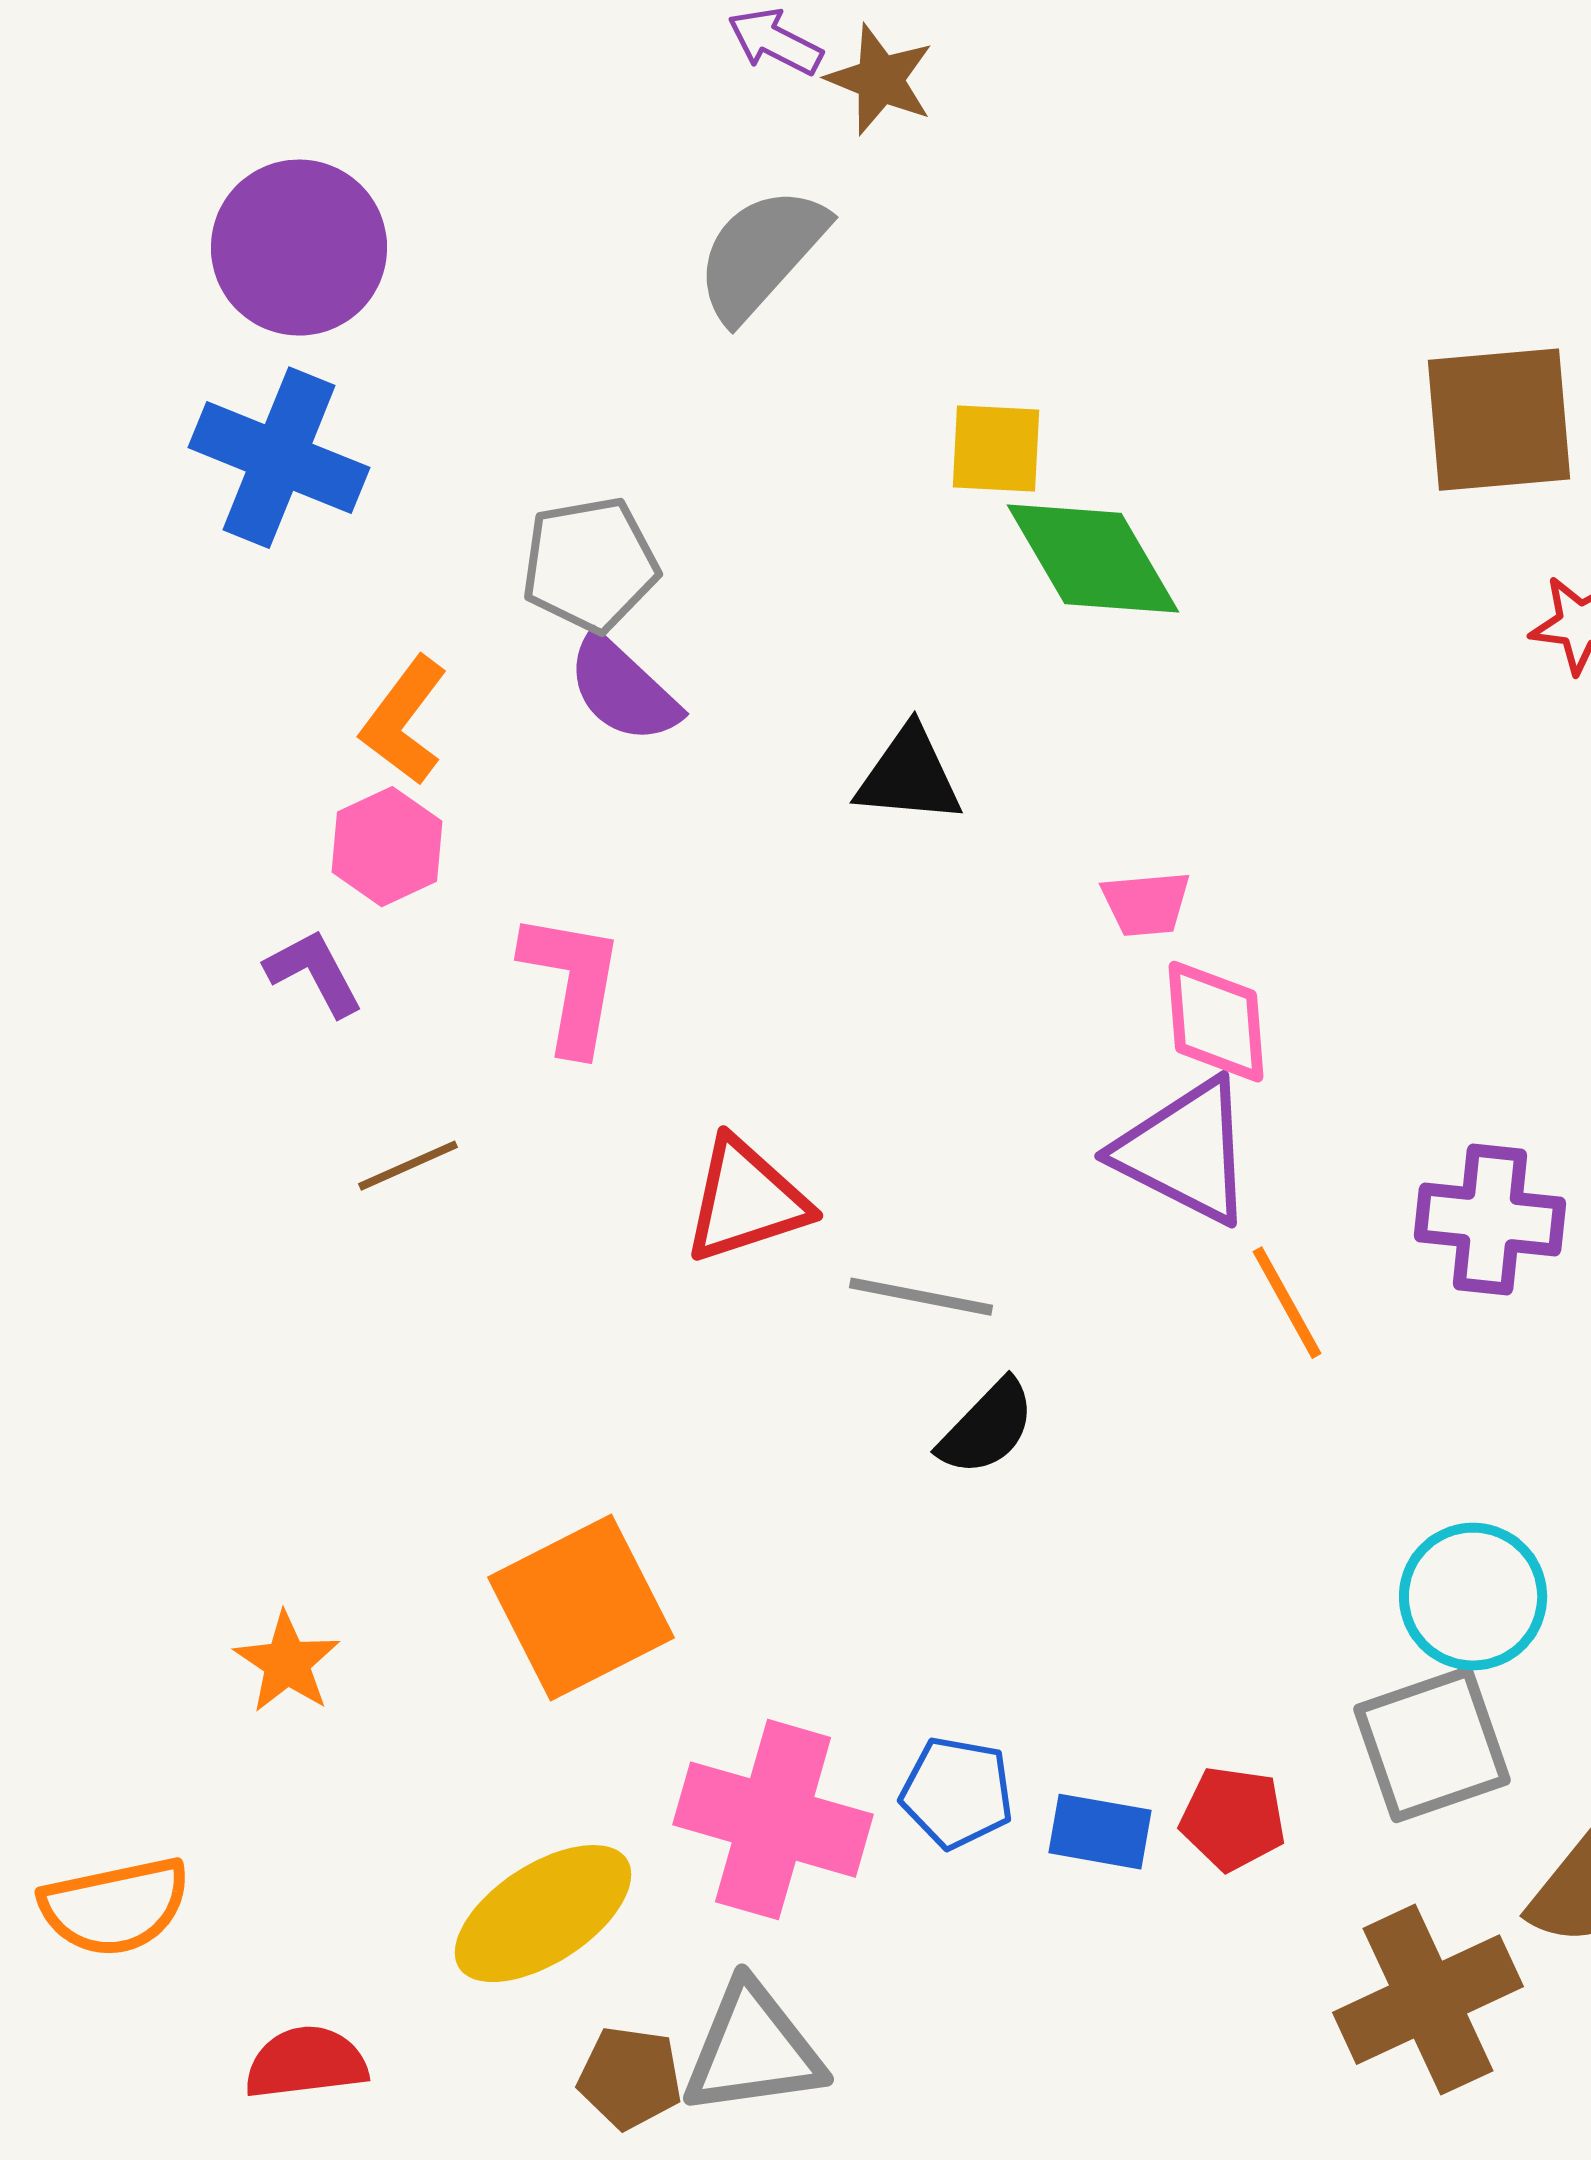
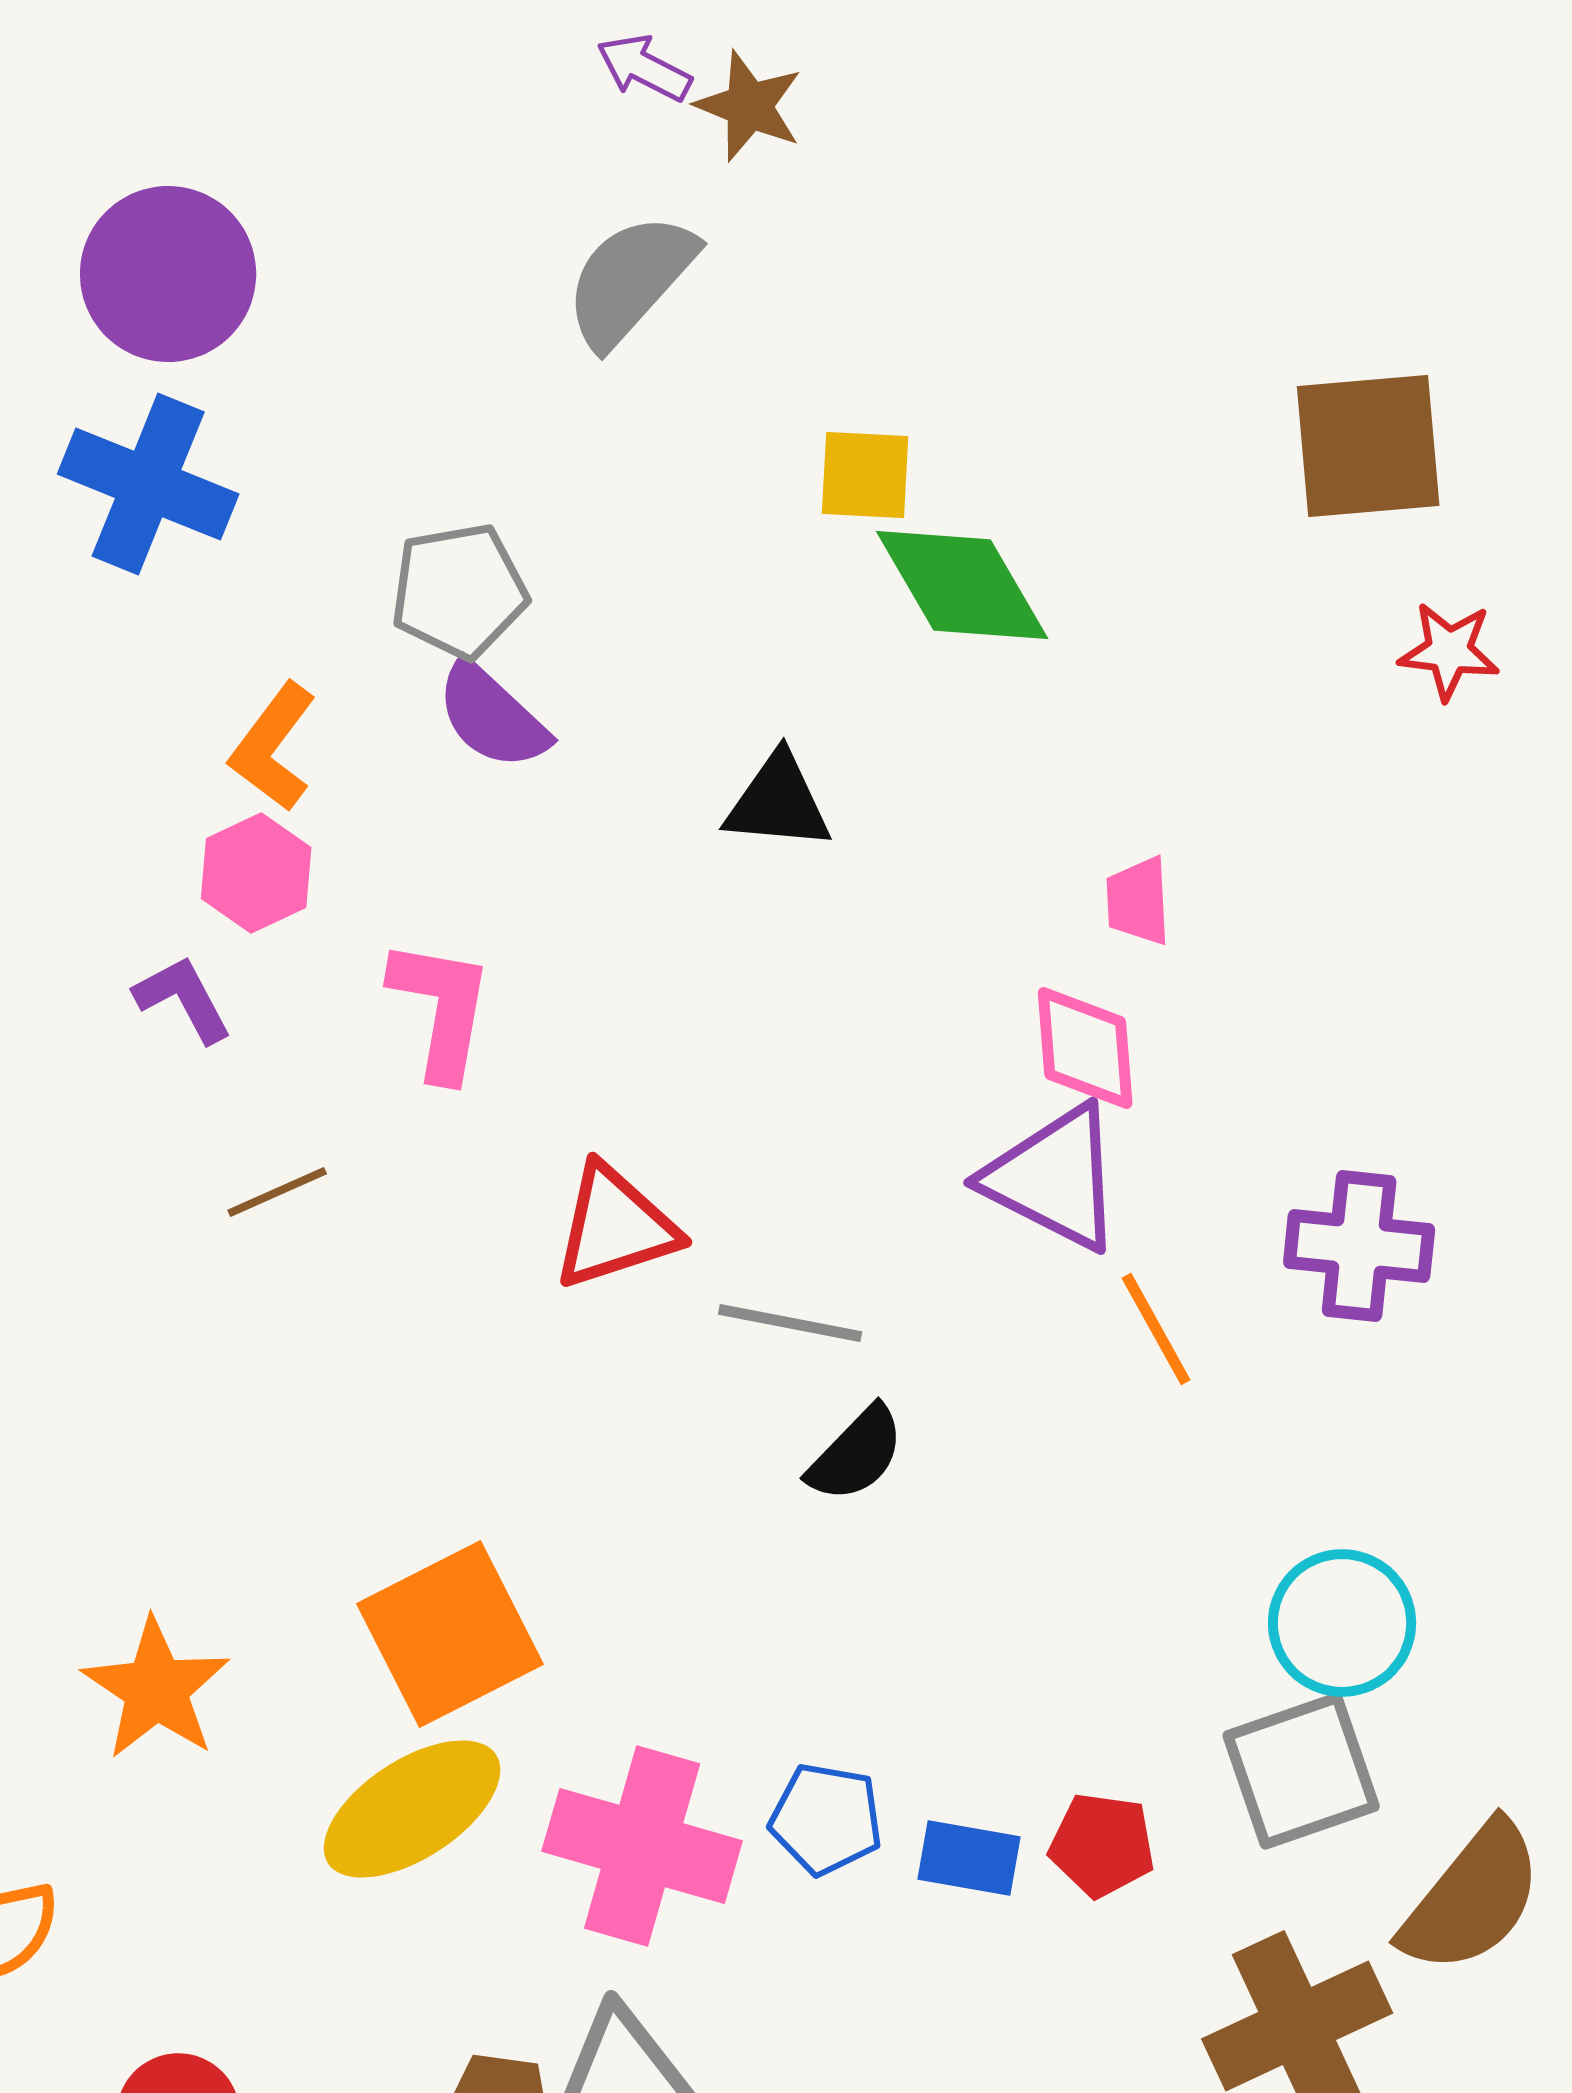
pink trapezoid: (1146, 904) -> (1138, 901), moved, turned 92
orange star: (287, 1663) -> (156, 1689), size x1.4
yellow ellipse: (543, 1914) -> (412, 1809), moved

